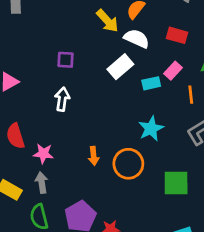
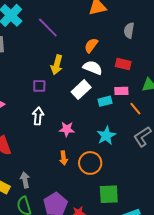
yellow arrow: (107, 21) -> (57, 65), moved, turned 60
pink rectangle: (173, 71) -> (121, 91), turned 48
orange line: (191, 95) -> (135, 109), turned -32
pink star: (43, 154) -> (67, 129), moved
green square: (176, 183) -> (109, 194), moved

